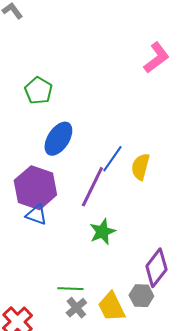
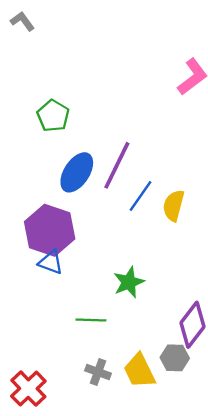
purple line: (92, 187) -> (117, 165), moved
green line: (70, 289) -> (91, 320), moved
gray cross: (76, 308) -> (98, 372), turned -30

